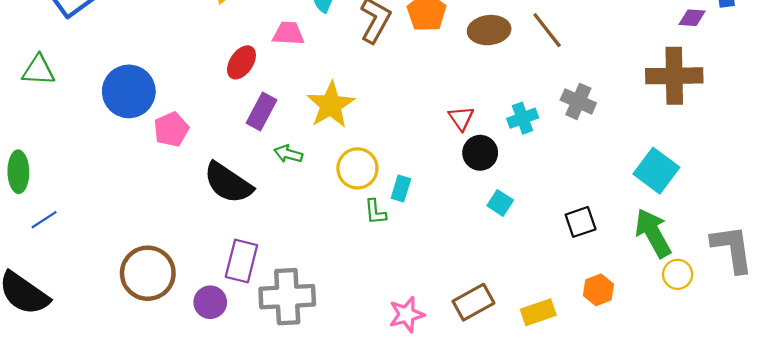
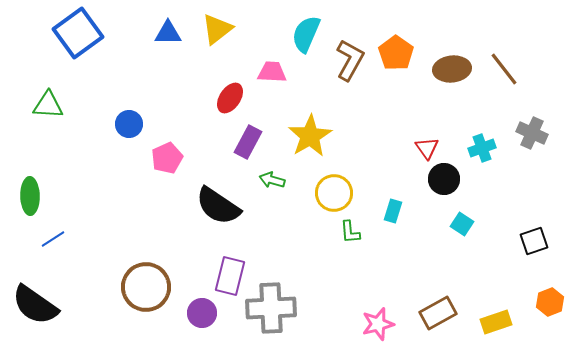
blue circle: (129, 91) -> (129, 124), size x0.6
cyan rectangle: (401, 188) -> (393, 211), moved

